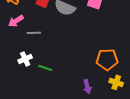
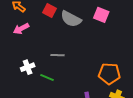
gray line: (34, 33) -> (57, 55), moved

